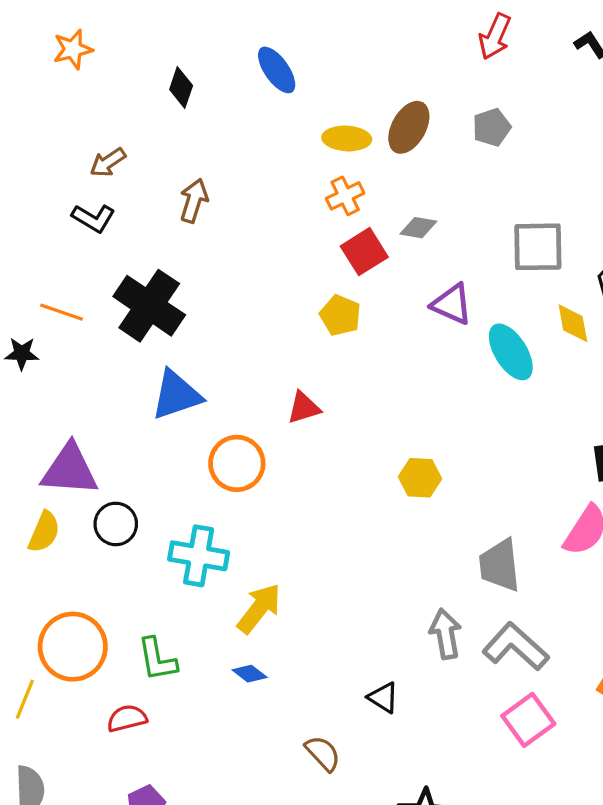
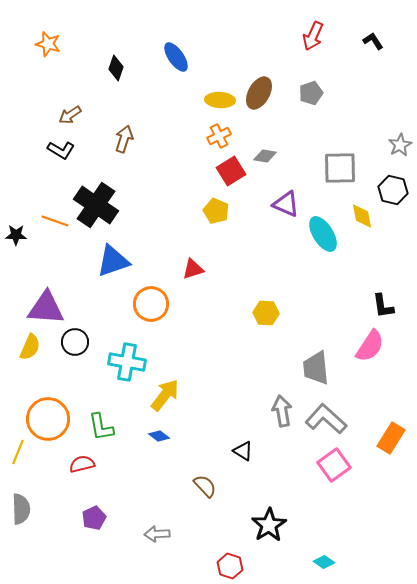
orange star: (73, 49) -> (48, 44), turned 30
orange line: (62, 312) -> (55, 221), moved

